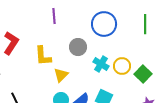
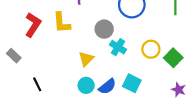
yellow L-shape: (43, 56) -> (62, 23), moved
cyan cross: (101, 64) -> (118, 47), moved

